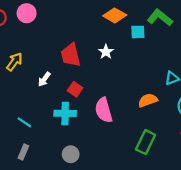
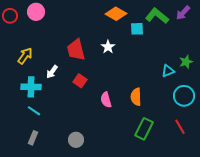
orange semicircle: (148, 100) -> (136, 97), moved, turned -72
pink semicircle: (104, 110) -> (106, 100), size x0.7
cyan cross: (65, 113) -> (31, 87), moved

